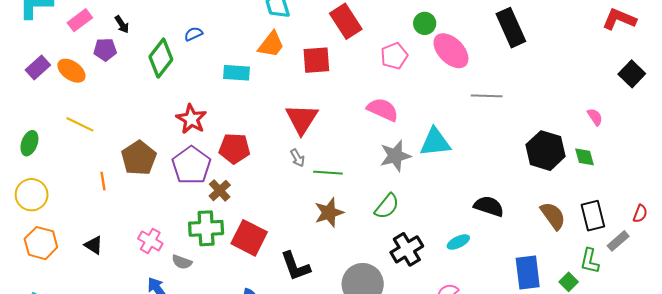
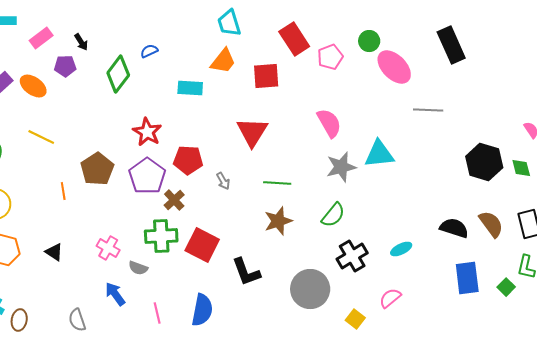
pink pentagon: (394, 56) -> (330, 57), moved
pink semicircle: (383, 110) -> (329, 123), turned 36
gray arrow: (297, 158) -> (223, 181), moved
black semicircle: (489, 206) -> (454, 228), moved

